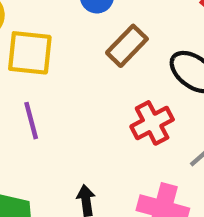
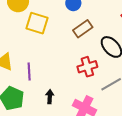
purple line: (31, 121) -> (29, 71), moved

